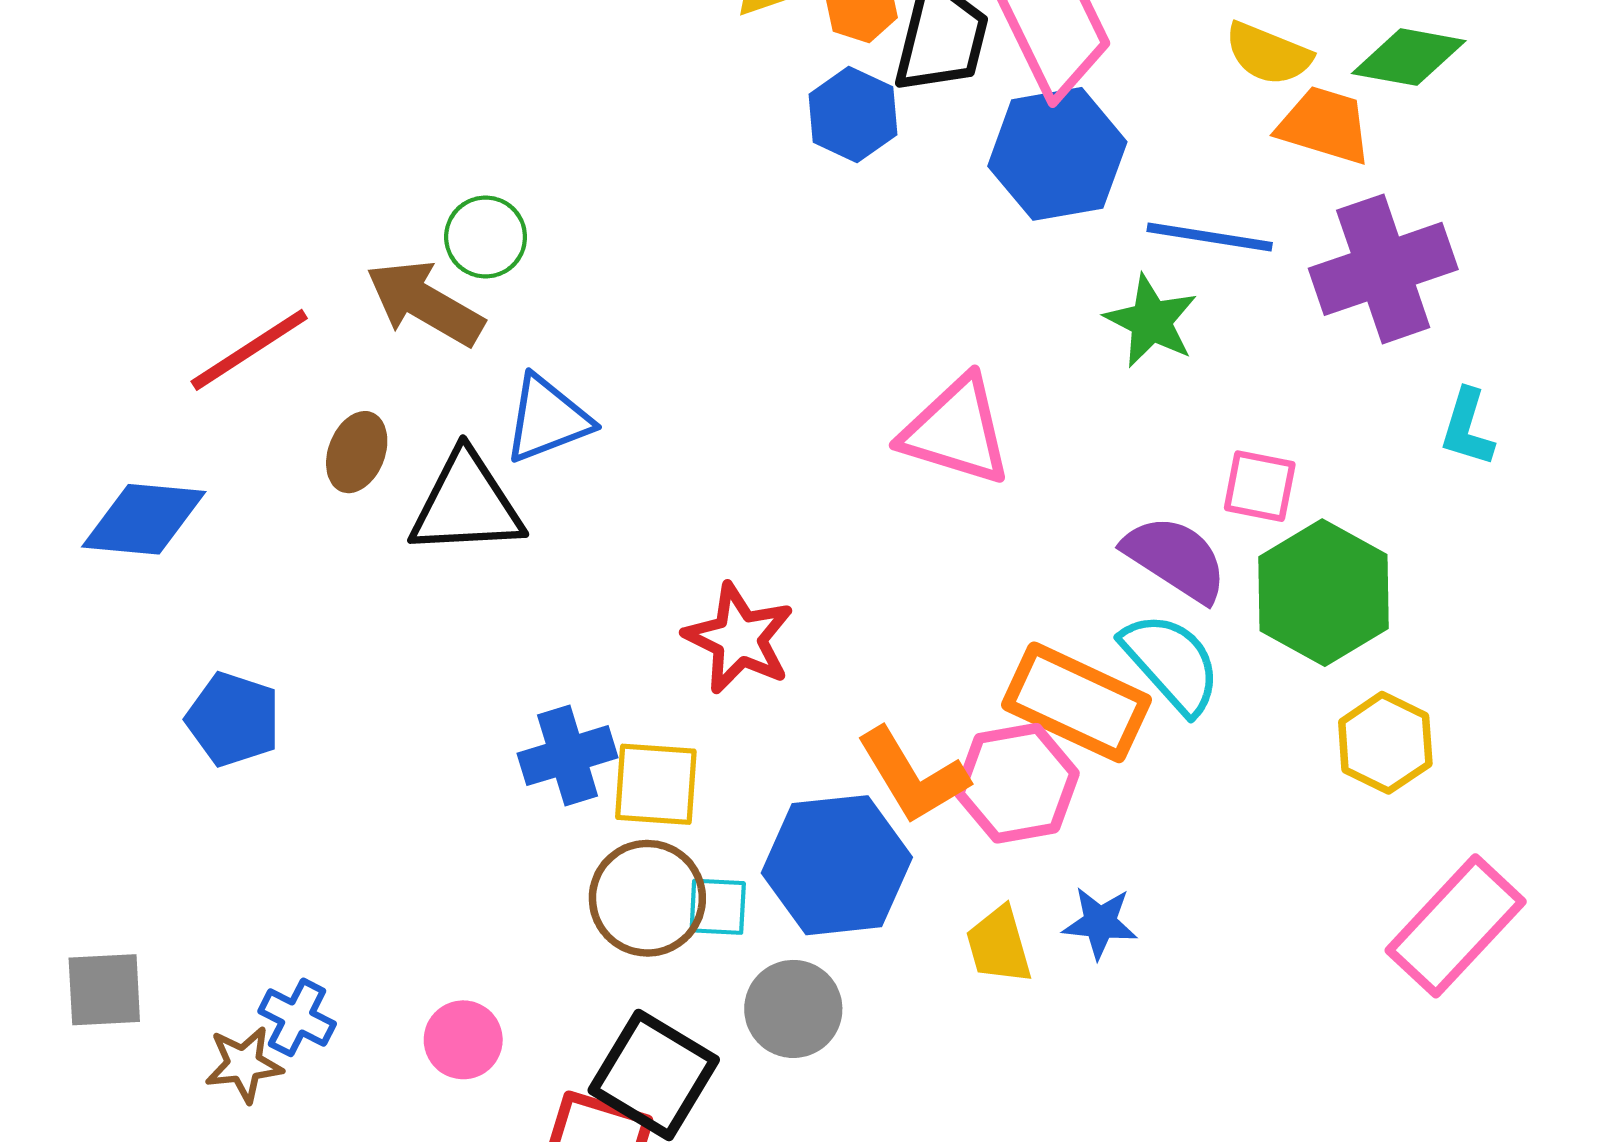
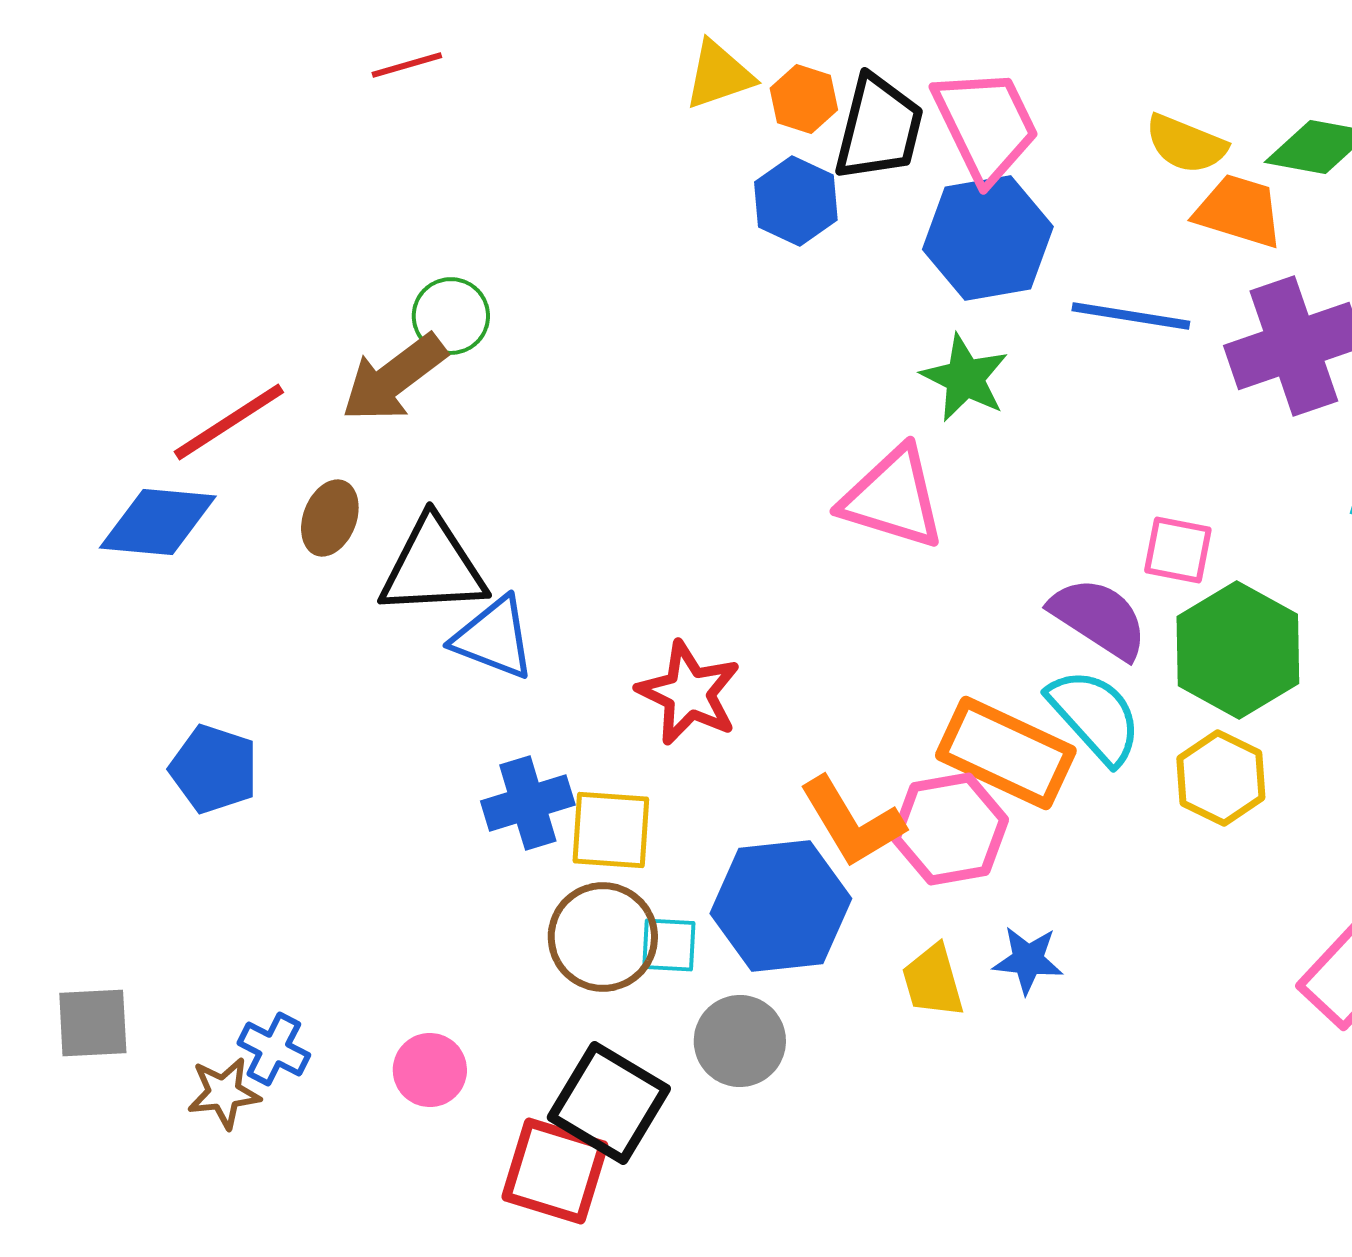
brown arrow: (425, 303) -> (394, 378), turned -67
green star: (1151, 321) -> (965, 378), moved
blue triangle: (547, 419) -> (494, 638), moved, turned 42
blue diamond: (144, 519) -> (158, 522), moved
yellow hexagon: (1385, 743) -> (1221, 778), moved

